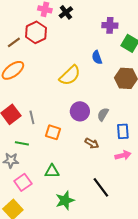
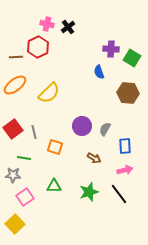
purple cross: (110, 25) -> (111, 49), moved
brown line: (14, 42) -> (16, 57), turned 32
yellow semicircle: (70, 75) -> (49, 93), moved
black line: (101, 187) -> (119, 194), moved
green star: (65, 200) -> (89, 192), moved

